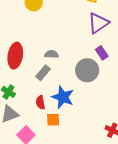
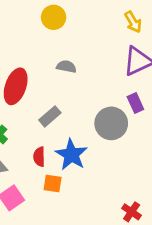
gray semicircle: (51, 54) -> (66, 67), moved

